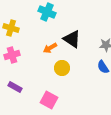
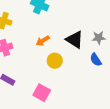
black triangle: (72, 39) -> (75, 40), moved

